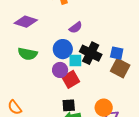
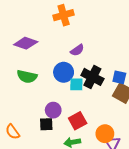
purple circle: (60, 70) -> (53, 110), moved
red square: (71, 79) -> (78, 121), moved
black square: (69, 105) -> (46, 124), moved

